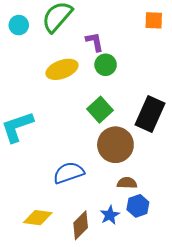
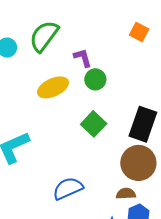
orange square: (154, 20) -> (139, 32), turned 30
brown circle: (115, 145) -> (138, 163), moved

